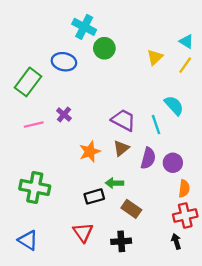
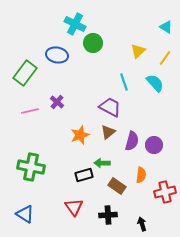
cyan triangle: (186, 41) -> (166, 27), moved
cyan semicircle: (174, 105) -> (155, 83), moved
cyan line: (156, 125) -> (124, 82), moved
orange semicircle: (184, 189) -> (141, 175), moved
black arrow: (176, 241) -> (142, 224), moved

